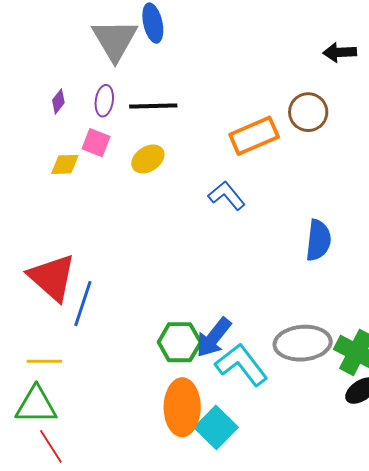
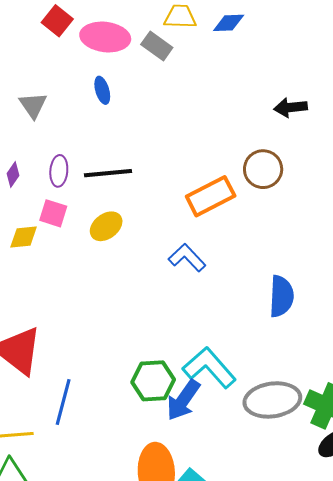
blue ellipse: (153, 23) -> (102, 90), size x0.7
gray triangle: (115, 40) -> (33, 105), moved, size x0.6
blue line: (83, 304) -> (63, 402), moved
green hexagon: (180, 342) -> (153, 381), moved
cyan L-shape: (241, 365) -> (209, 368), moved

